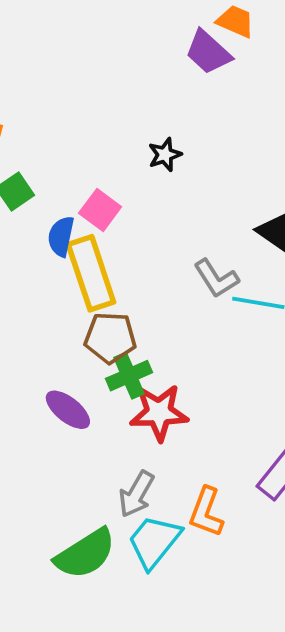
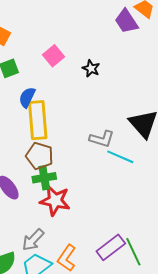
black star: (165, 155) -> (91, 68), turned 30
pink square: (100, 210) -> (53, 56), moved
gray L-shape: (216, 278) -> (102, 139), turned -55

